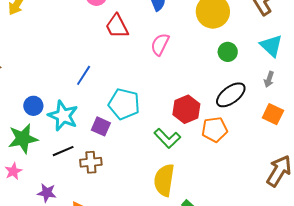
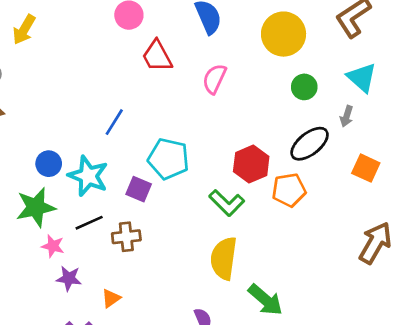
gray arrow: (269, 79) -> (347, 116), moved
pink star: (13, 171) -> (53, 246), moved, turned -30

